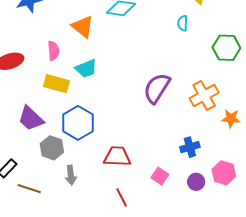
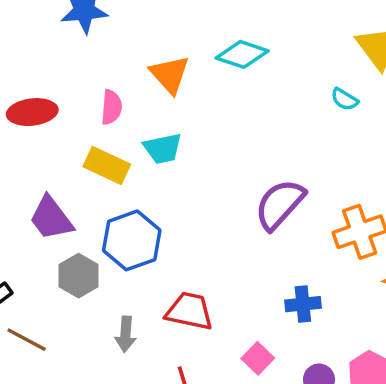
cyan semicircle: (183, 23) -> (345, 99), turned -70
blue cross: (190, 147) -> (303, 304), moved
gray arrow: (71, 175) -> (126, 334), moved

